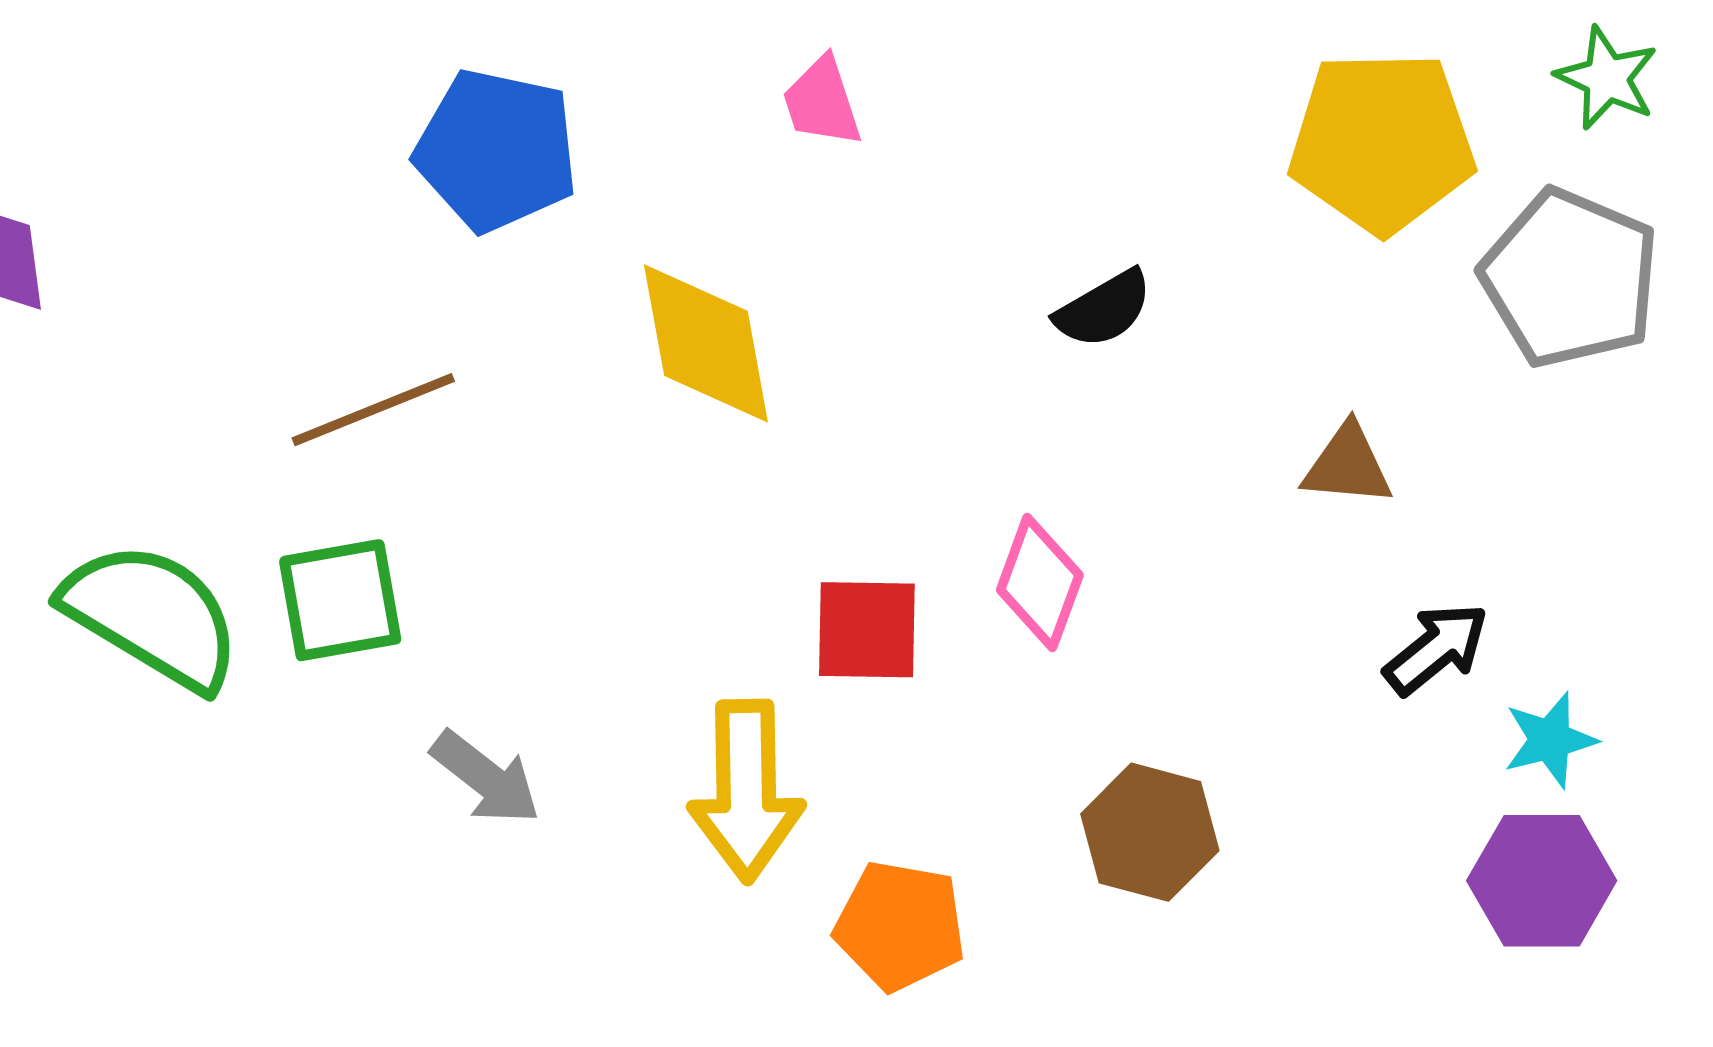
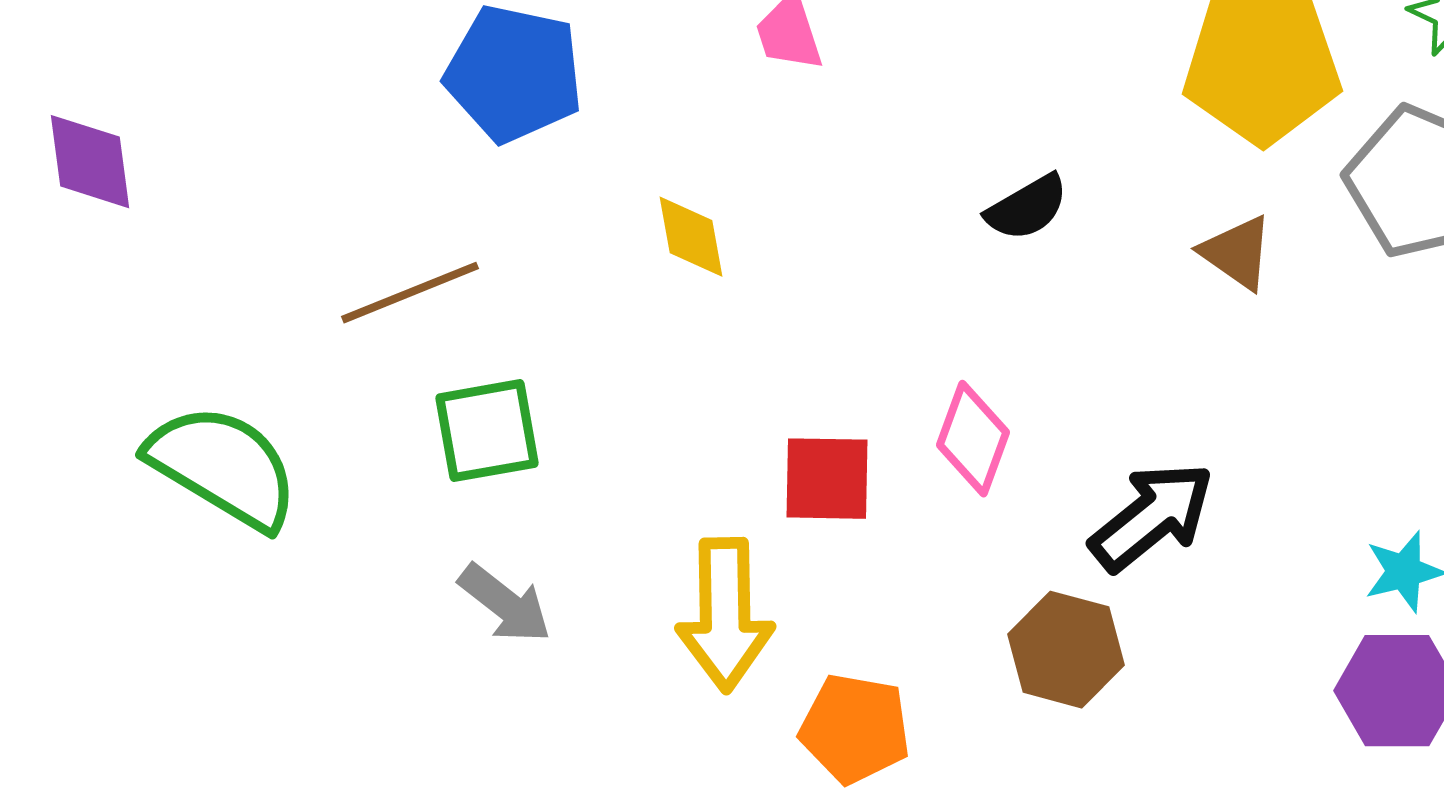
yellow diamond: (706, 343) -> (691, 237), size x0.6
brown triangle: (1348, 465) -> (1237, 253), moved, turned 30
green square: (340, 600) -> (487, 431), moved
black arrow: (1436, 649) -> (1152, 517), moved, size x1.4

